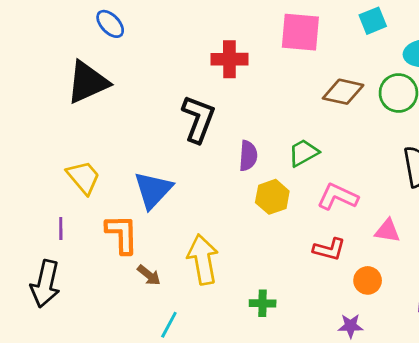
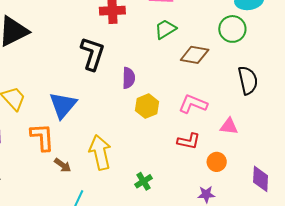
brown diamond: (343, 92) -> (195, 55), moved
green trapezoid: (303, 153) -> (165, 29), moved
green cross: (263, 303) -> (144, 181), turned -30

